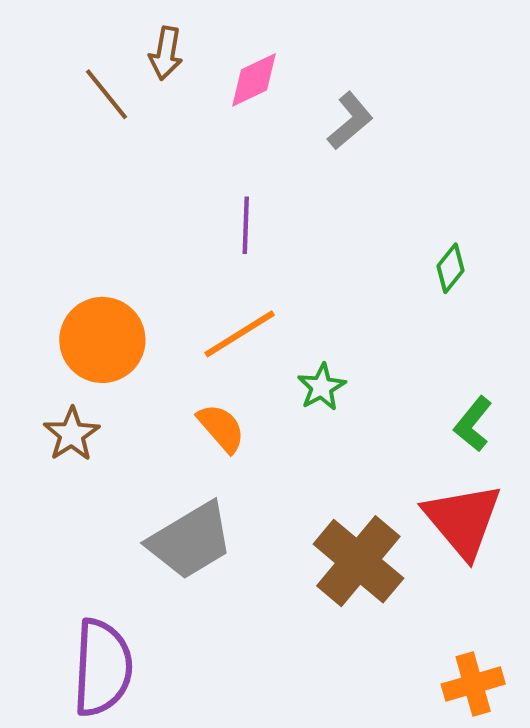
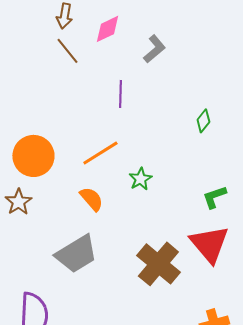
brown line: (106, 94) -> (67, 51), moved
purple line: (246, 225) -> (120, 94), moved
green L-shape: (473, 424) -> (214, 197), turned 32

